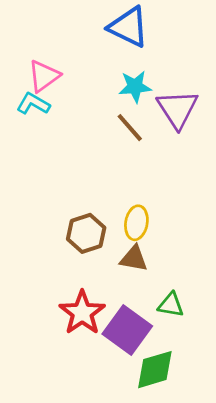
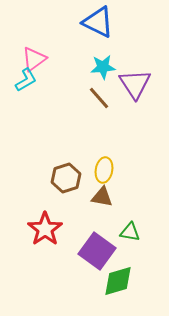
cyan L-shape: (33, 104) -> (26, 80), turned 120
red star: (82, 313) -> (45, 229), moved

